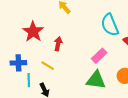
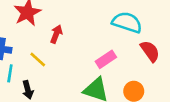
cyan semicircle: (110, 25) -> (127, 22), turned 120

